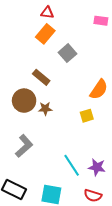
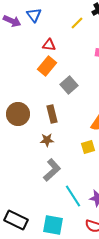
brown rectangle: (41, 77) -> (52, 114), moved, turned 36
brown circle: (24, 101) -> (18, 114), moved
gray L-shape: (24, 146) -> (52, 170), moved

